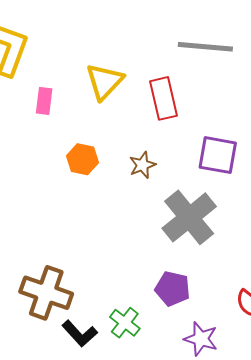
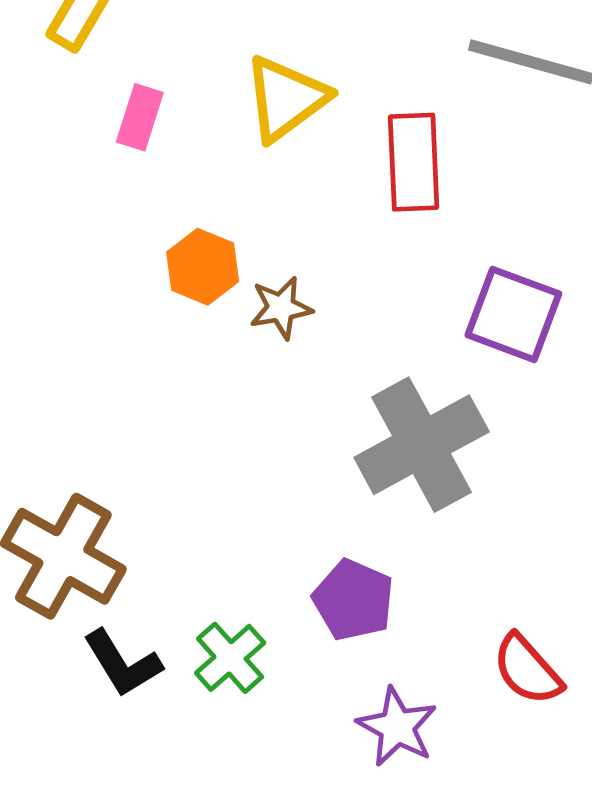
brown star: (142, 165) -> (281, 308), moved

